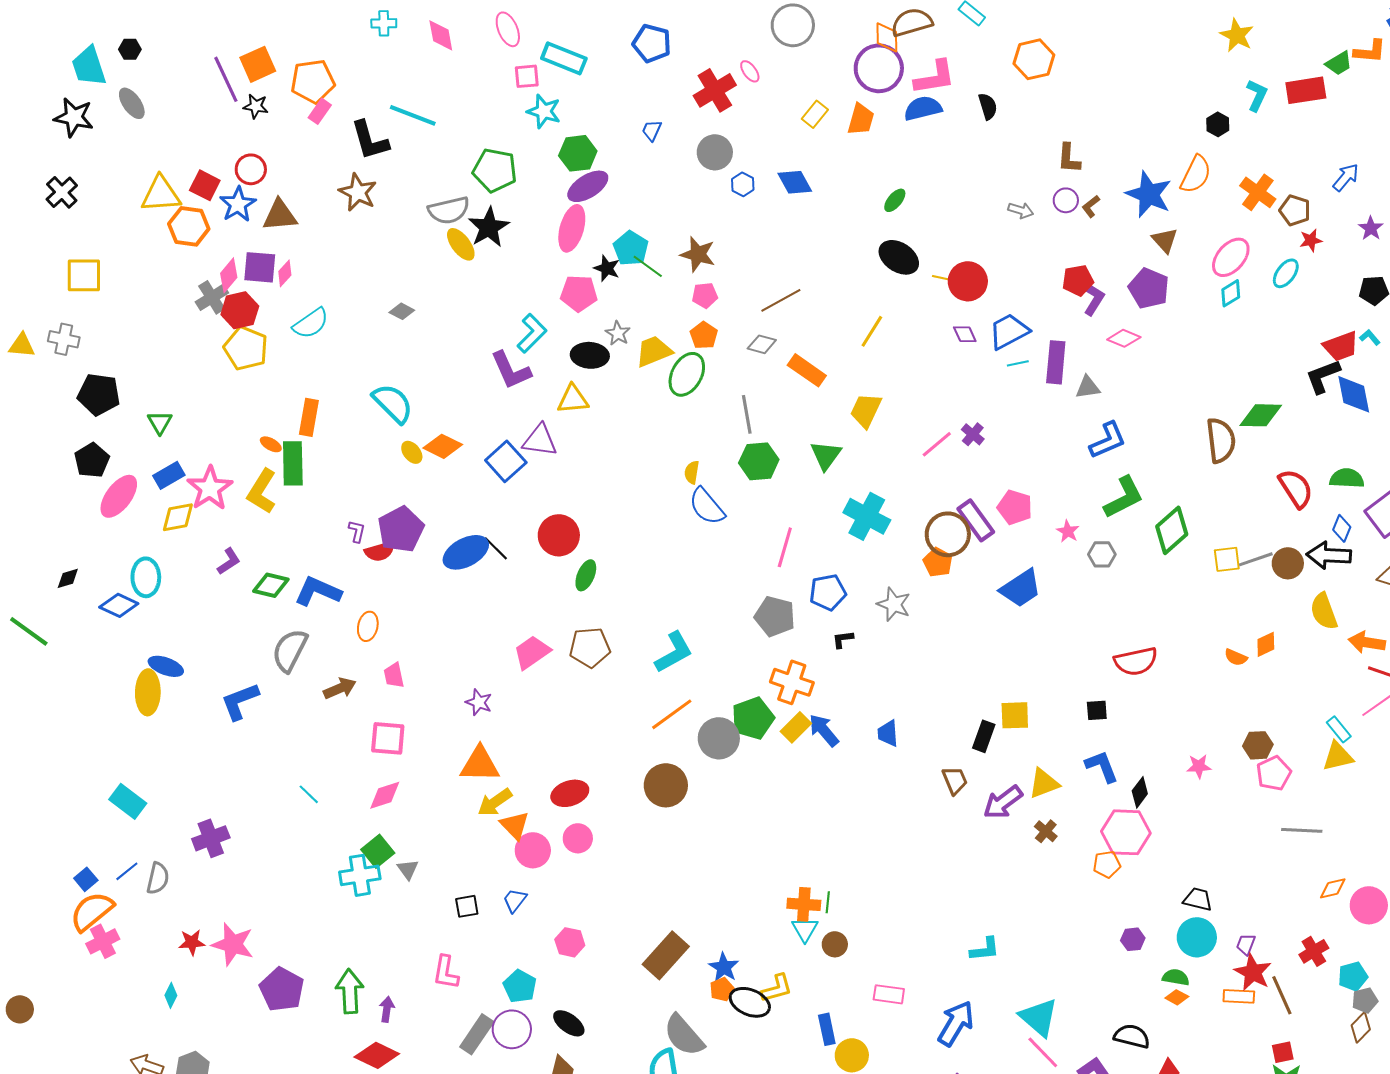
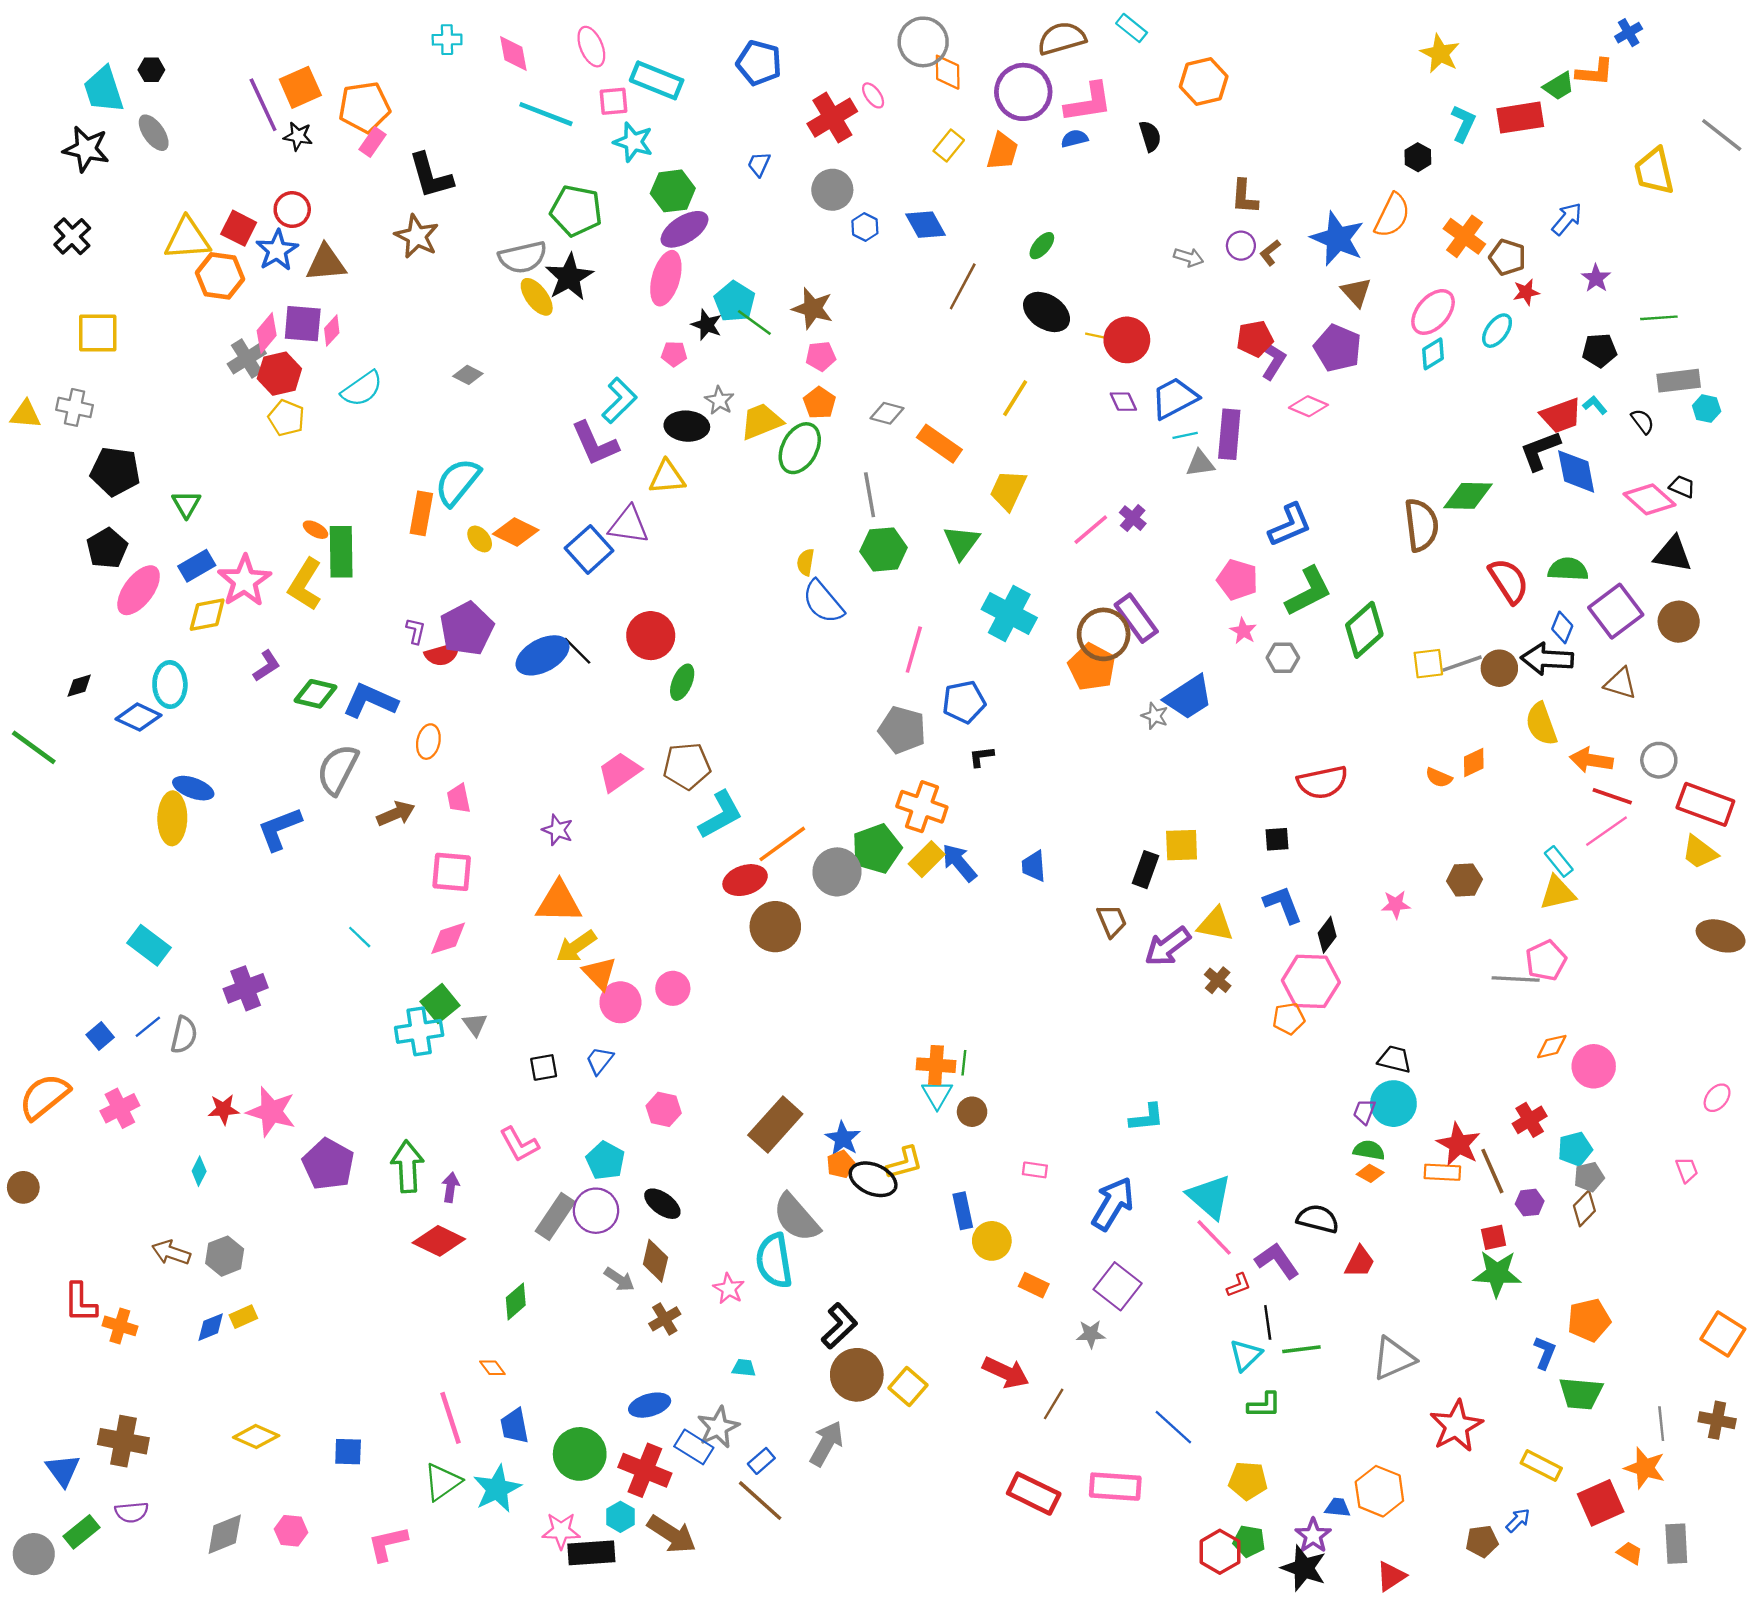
orange diamond: (887, 37) -> (948, 72), moved
blue semicircle: (923, 108) -> (1074, 139), size x0.6
cyan line: (413, 115) -> (546, 114), moved
pink pentagon: (579, 293) -> (674, 354), size x0.6
brown line: (781, 300) -> (963, 286), moved, turned -33
yellow pentagon: (246, 348) -> (286, 418), size x0.7
gray triangle: (1088, 387) -> (1200, 463), moved
cyan semicircle: (393, 403) -> (457, 482), turned -96
orange rectangle: (309, 417) -> (421, 513), moved
pink pentagon: (1015, 507) -> (1237, 580), moved
orange pentagon: (938, 562) -> (1092, 667), size x1.4
gray star: (894, 604) -> (1155, 716), moved, size x0.7
cyan L-shape: (674, 652) -> (721, 815), moved
pink pentagon: (1274, 773) -> (1546, 960), moved
yellow triangle: (1044, 783) -> (1215, 924), turned 32
red ellipse: (570, 793) -> (745, 880), moved
orange semicircle: (92, 911) -> (44, 1097), moved
purple hexagon: (1133, 939) -> (1530, 1203), moved
purple trapezoid: (1246, 944) -> (1364, 1112), moved
pink L-shape: (446, 972) -> (519, 1144), turned -39
pink rectangle: (889, 994) -> (1035, 1170), size x0.7

